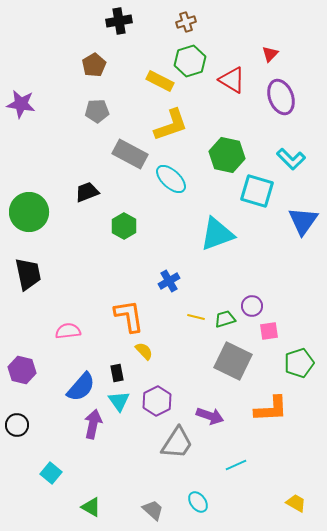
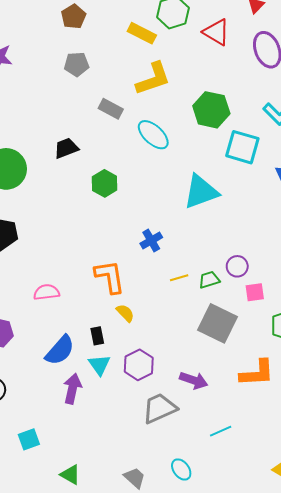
gray rectangle: (130, 154) -> (111, 109), size x0.7
yellow line: (196, 317) -> (179, 278), turned -30
gray trapezoid: (177, 443) -> (159, 408), turned -147
cyan square: (51, 473) -> (29, 439), turned 30

